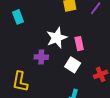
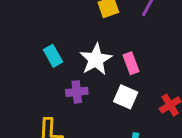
cyan rectangle: (18, 17) -> (53, 56), moved

